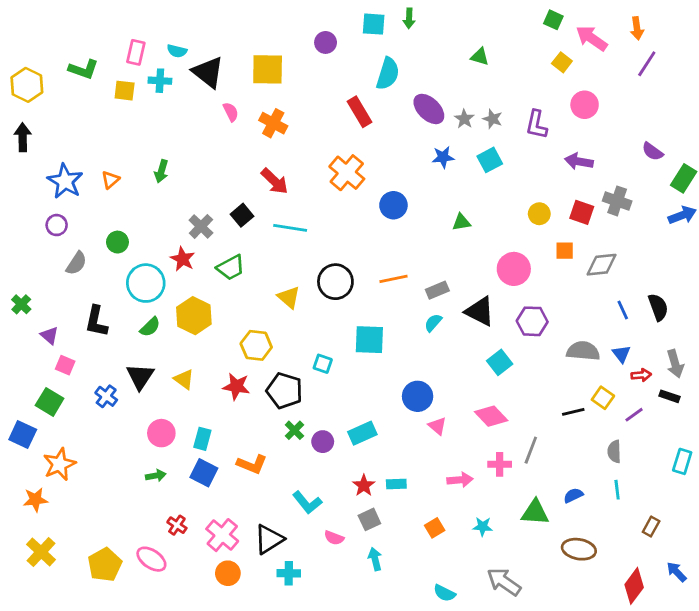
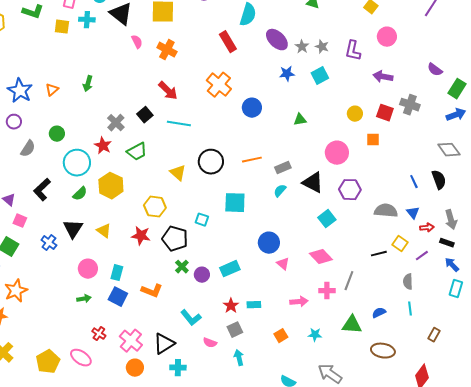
gray diamond: (602, 265) -> (449, 150), moved, turned 60
black L-shape: (96, 321) -> (42, 190), turned 35
blue arrow: (677, 572) -> (452, 265), moved

